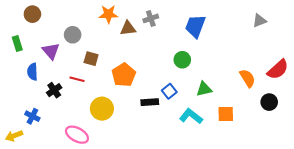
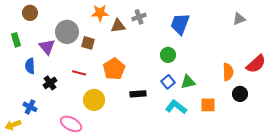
gray circle: (73, 35) -> (67, 32), size x1.5
brown square: (91, 59) -> (88, 43), moved
orange semicircle: (247, 78) -> (228, 72), turned 30
red line: (77, 79) -> (79, 73), moved
blue square: (169, 91) -> (168, 82), moved
black circle: (269, 102) -> (240, 94), moved

